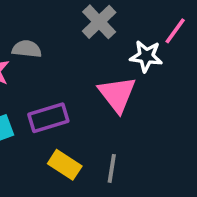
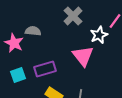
white star: (146, 56) -> (99, 35), turned -30

